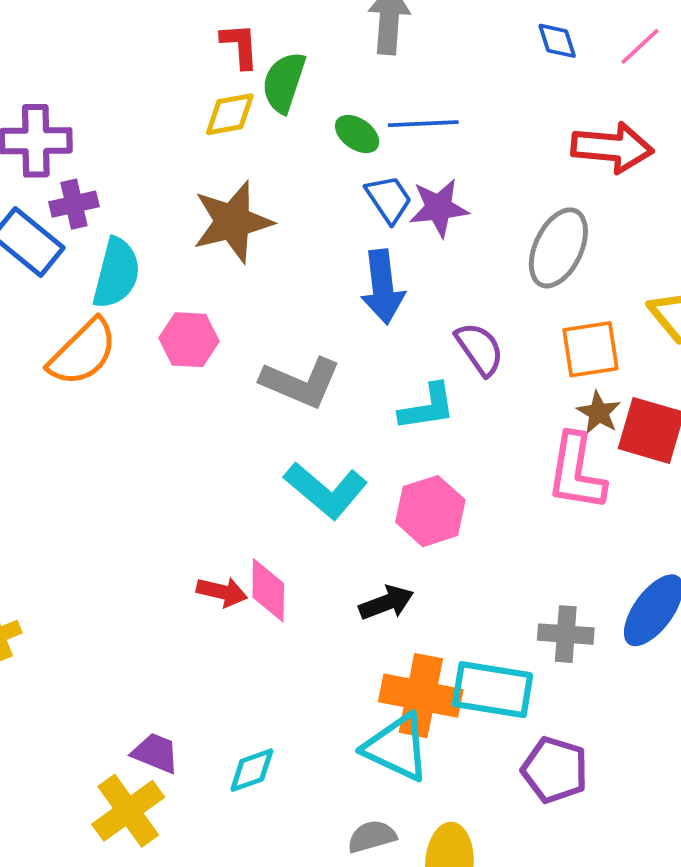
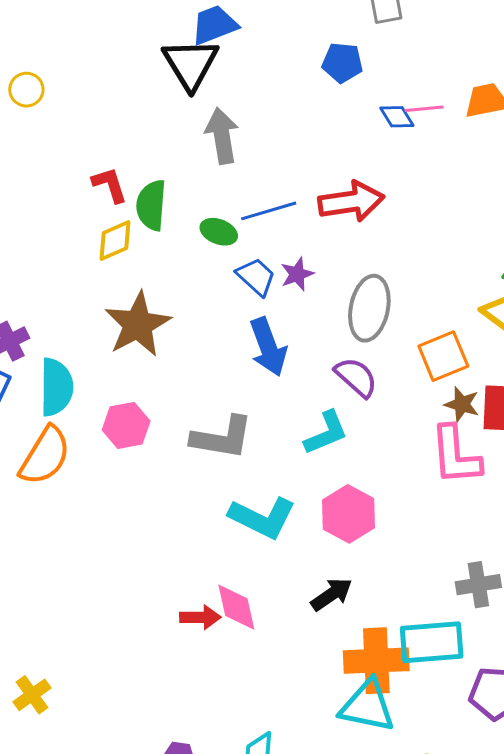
blue diamond: (557, 41) -> (397, 117), moved
pink line: (640, 46) -> (424, 109), turned 51
red arrow: (612, 148) -> (351, 202), moved
purple star: (439, 208) -> (297, 274), size x0.7
gray ellipse: (558, 248) -> (369, 308), moved

